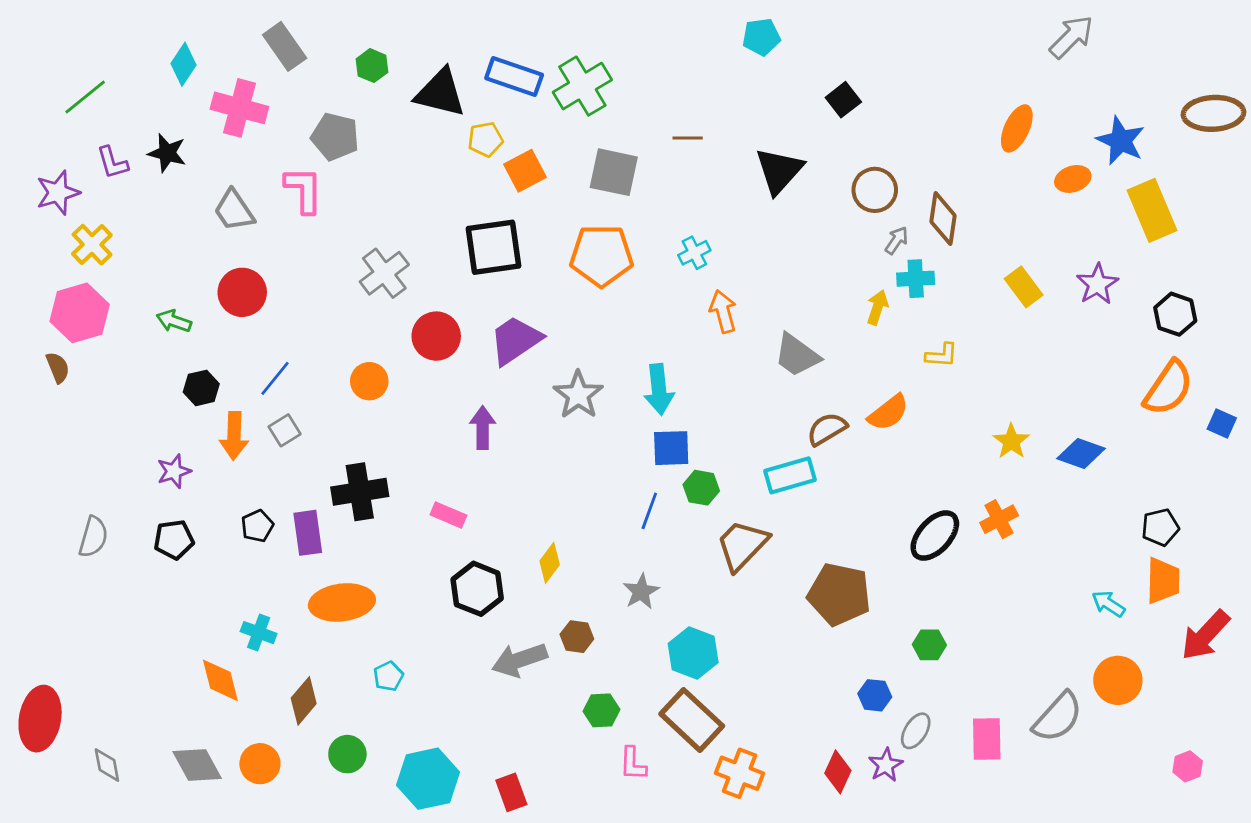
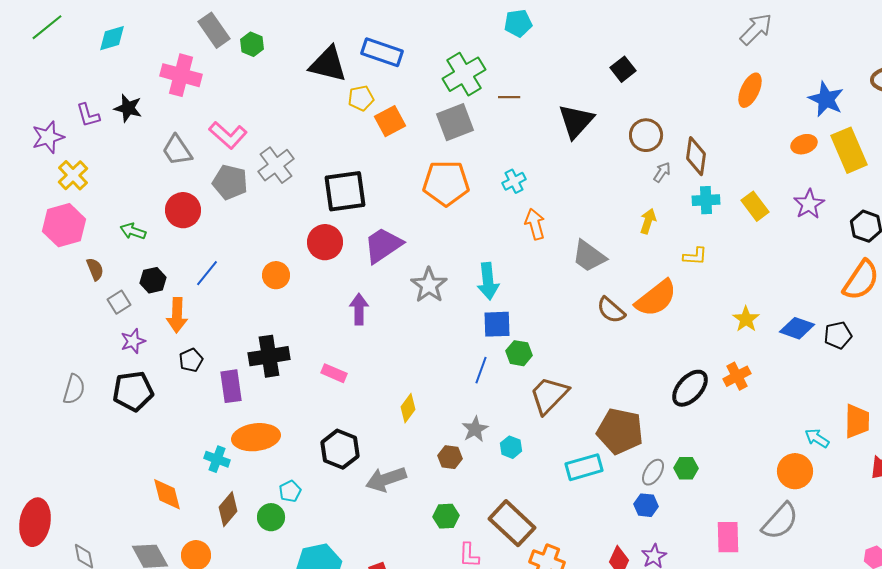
cyan pentagon: (761, 37) -> (518, 23), moved
gray arrow: (1071, 37) -> (756, 29), moved
cyan diamond: (183, 64) -> (112, 38), moved, turned 40
green hexagon: (372, 66) -> (252, 44), moved
green cross: (582, 86) -> (464, 74), moved
green line: (85, 97) -> (47, 27), moved
gray pentagon: (335, 137) -> (230, 182), moved
gray square: (614, 172) -> (455, 122), turned -33
orange ellipse: (1073, 179) -> (804, 144), moved
pink L-shape: (304, 190) -> (228, 135), turned 132
black square: (494, 247) -> (345, 191), moved
gray cross: (384, 273) -> (276, 165), moved
cyan cross: (916, 279) -> (706, 200), moved
brown semicircle: (58, 367) -> (95, 269), moved
orange semicircle: (888, 413) -> (656, 298), size x1.4
brown semicircle: (827, 429) -> (611, 310), turned -108
gray square: (285, 430) -> (119, 302), moved
cyan rectangle: (790, 475) -> (584, 467), moved
black pentagon: (257, 526) -> (191, 360), moved
black pentagon: (1160, 527) -> (838, 335), moved
black pentagon: (174, 540) -> (133, 391), size x1.4
black hexagon: (477, 589) -> (340, 449), moved
cyan cross: (259, 633) -> (217, 459), moved
brown hexagon: (577, 637) -> (450, 457), moved
cyan hexagon: (693, 653) -> (511, 447), moved, size x0.6
orange circle: (1118, 680) -> (795, 471), moved
gray ellipse: (916, 731) -> (653, 472), moved
green circle: (347, 754) -> (271, 517), moved

